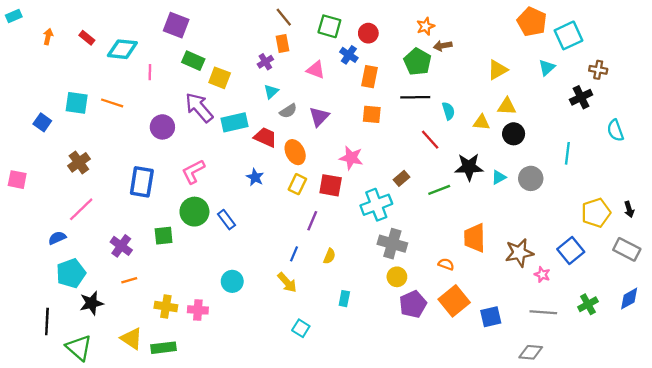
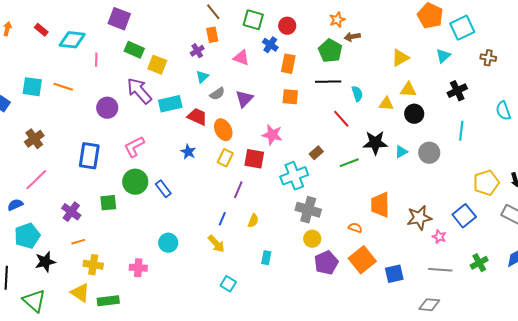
black cross: (581, 97) -> (457, 91), moved
yellow cross: (166, 307) -> (93, 265), moved

